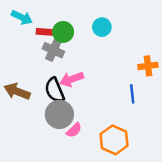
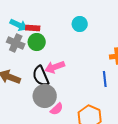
cyan arrow: (22, 17) -> (19, 25), moved
green circle: (63, 32) -> (37, 42), moved
gray cross: (53, 50) -> (16, 43), moved

